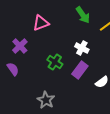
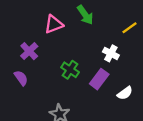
green arrow: (83, 15) -> (85, 15), moved
white cross: (82, 48) -> (111, 53), moved

